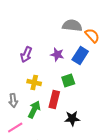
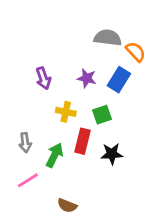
purple arrow: (26, 54) -> (43, 78), turned -42
yellow cross: (34, 82) -> (66, 112), moved
black star: (72, 118) -> (112, 154), moved

